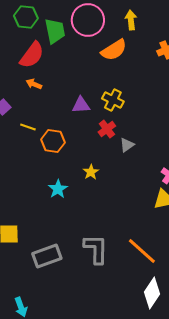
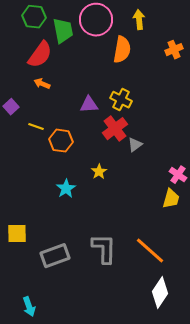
orange semicircle: (114, 50) -> (122, 50), turned -48
red cross: (107, 129) -> (115, 129), size x1.4

